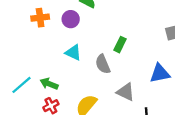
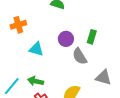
purple circle: (71, 19) -> (66, 39), moved
cyan triangle: (73, 53) -> (36, 49), moved

